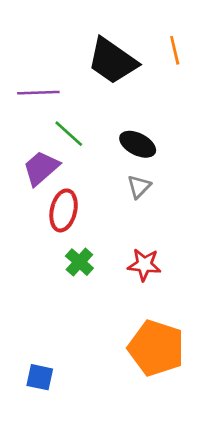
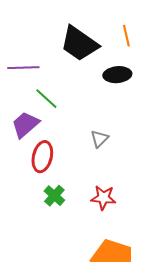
black ellipse: (138, 144) -> (117, 75), moved, turned -32

